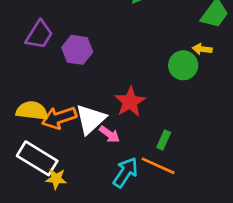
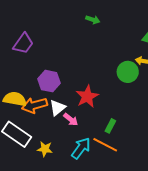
purple hexagon: (77, 50) -> (49, 81), moved
white triangle: (90, 119) -> (57, 108), size x0.7
yellow star: (56, 179) -> (45, 149), moved

